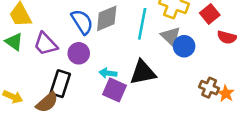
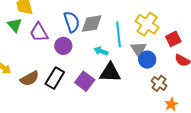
cyan line: (142, 24) -> (118, 34), turned -30
cyan arrow: (108, 73) -> (101, 51), moved
black rectangle: (60, 84) -> (55, 78), moved
brown cross: (209, 88) -> (159, 83), moved

